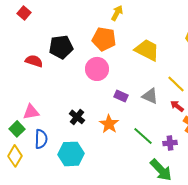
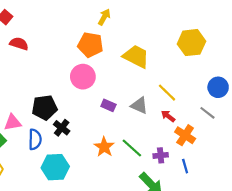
black pentagon: (61, 47) -> (45, 108), moved
red semicircle: (34, 61) -> (19, 44), moved
orange star: (109, 124) -> (104, 147), moved
blue semicircle: (41, 139) -> (35, 139), moved

